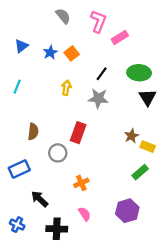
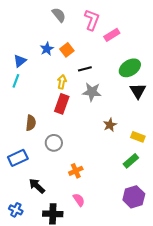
blue triangle: (21, 46) -> (20, 61), moved
green ellipse: (139, 73) -> (130, 68), turned -35
black line: (102, 74) -> (85, 69), moved, turned 40
red rectangle: (78, 133) -> (62, 104), moved
brown star: (132, 136) -> (110, 125), moved
purple hexagon: (127, 211) -> (134, 197), moved

